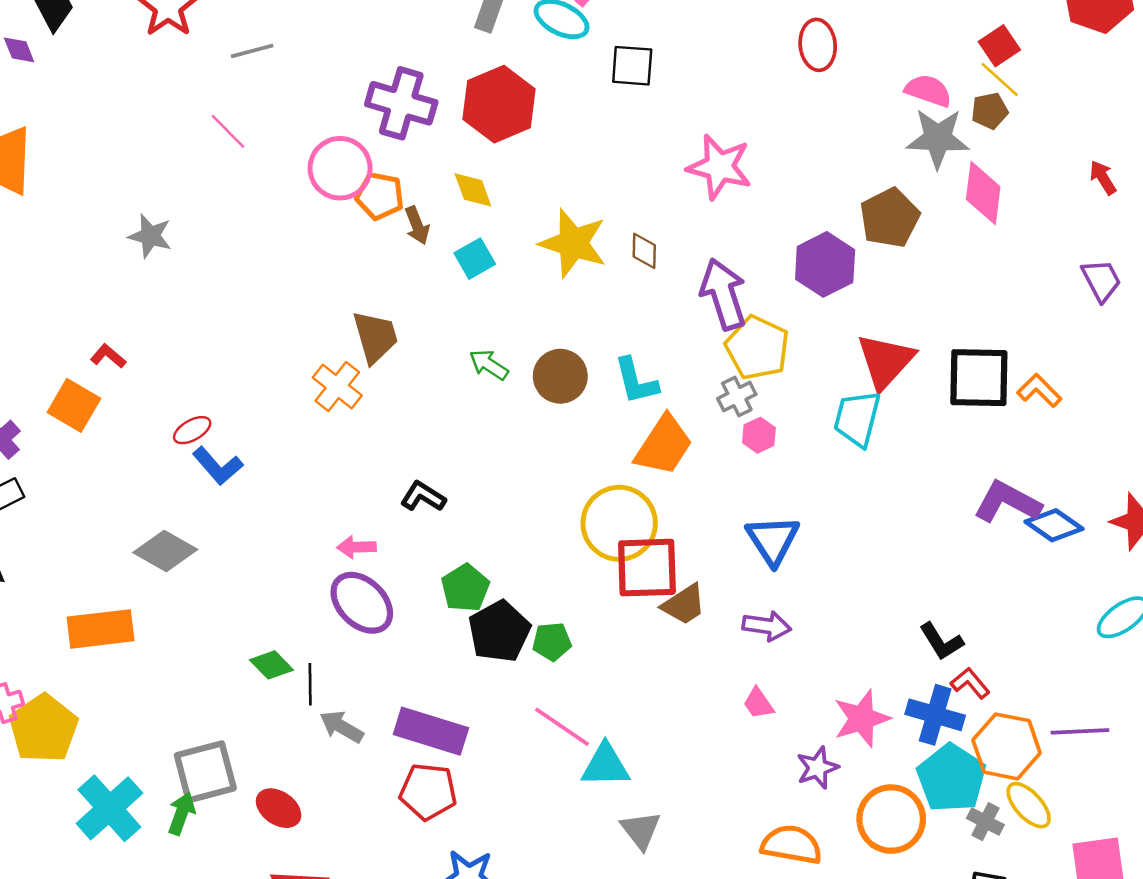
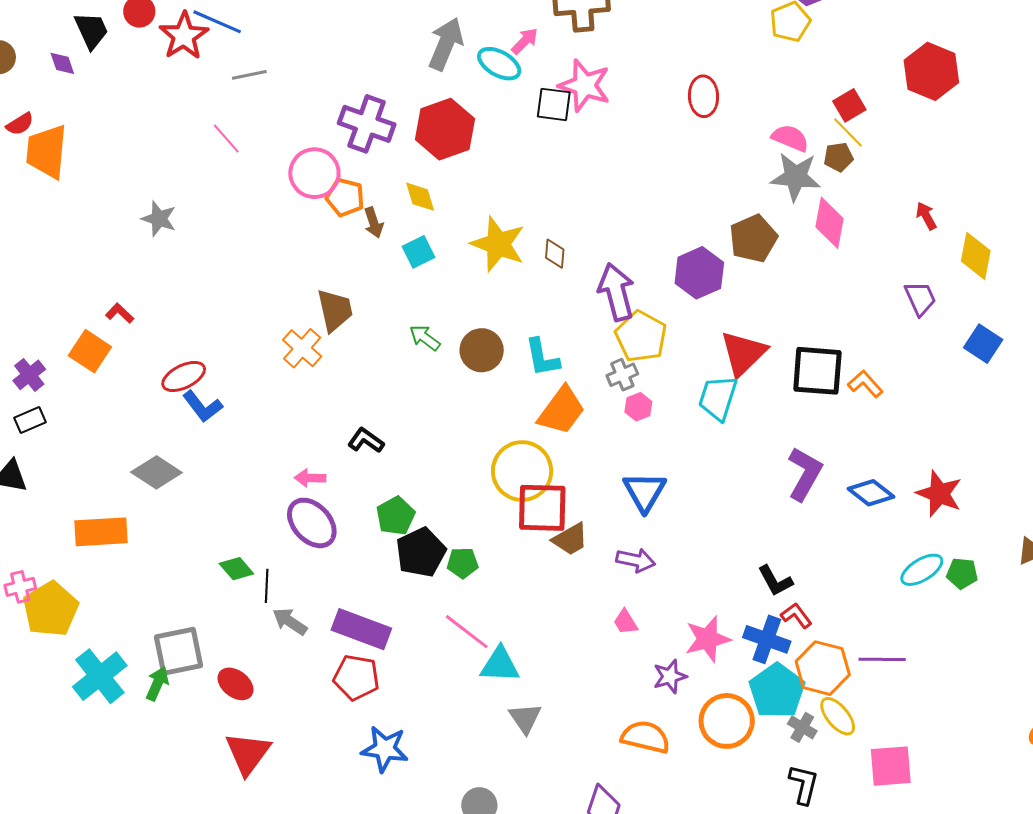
pink star: (719, 167) -> (585, 85), moved
red ellipse: (192, 430) -> (184, 376), size x1.4
purple L-shape: (1007, 502) -> (805, 474), moved, turned 88

